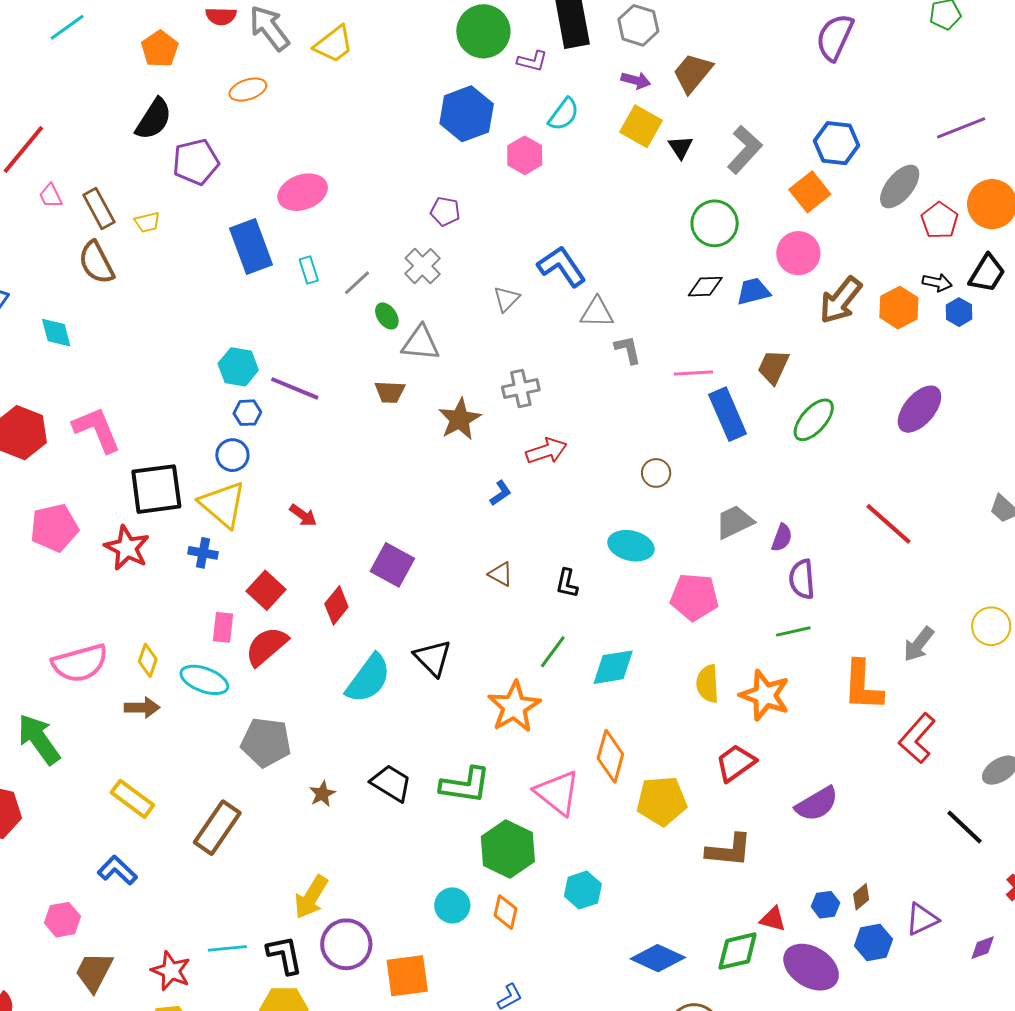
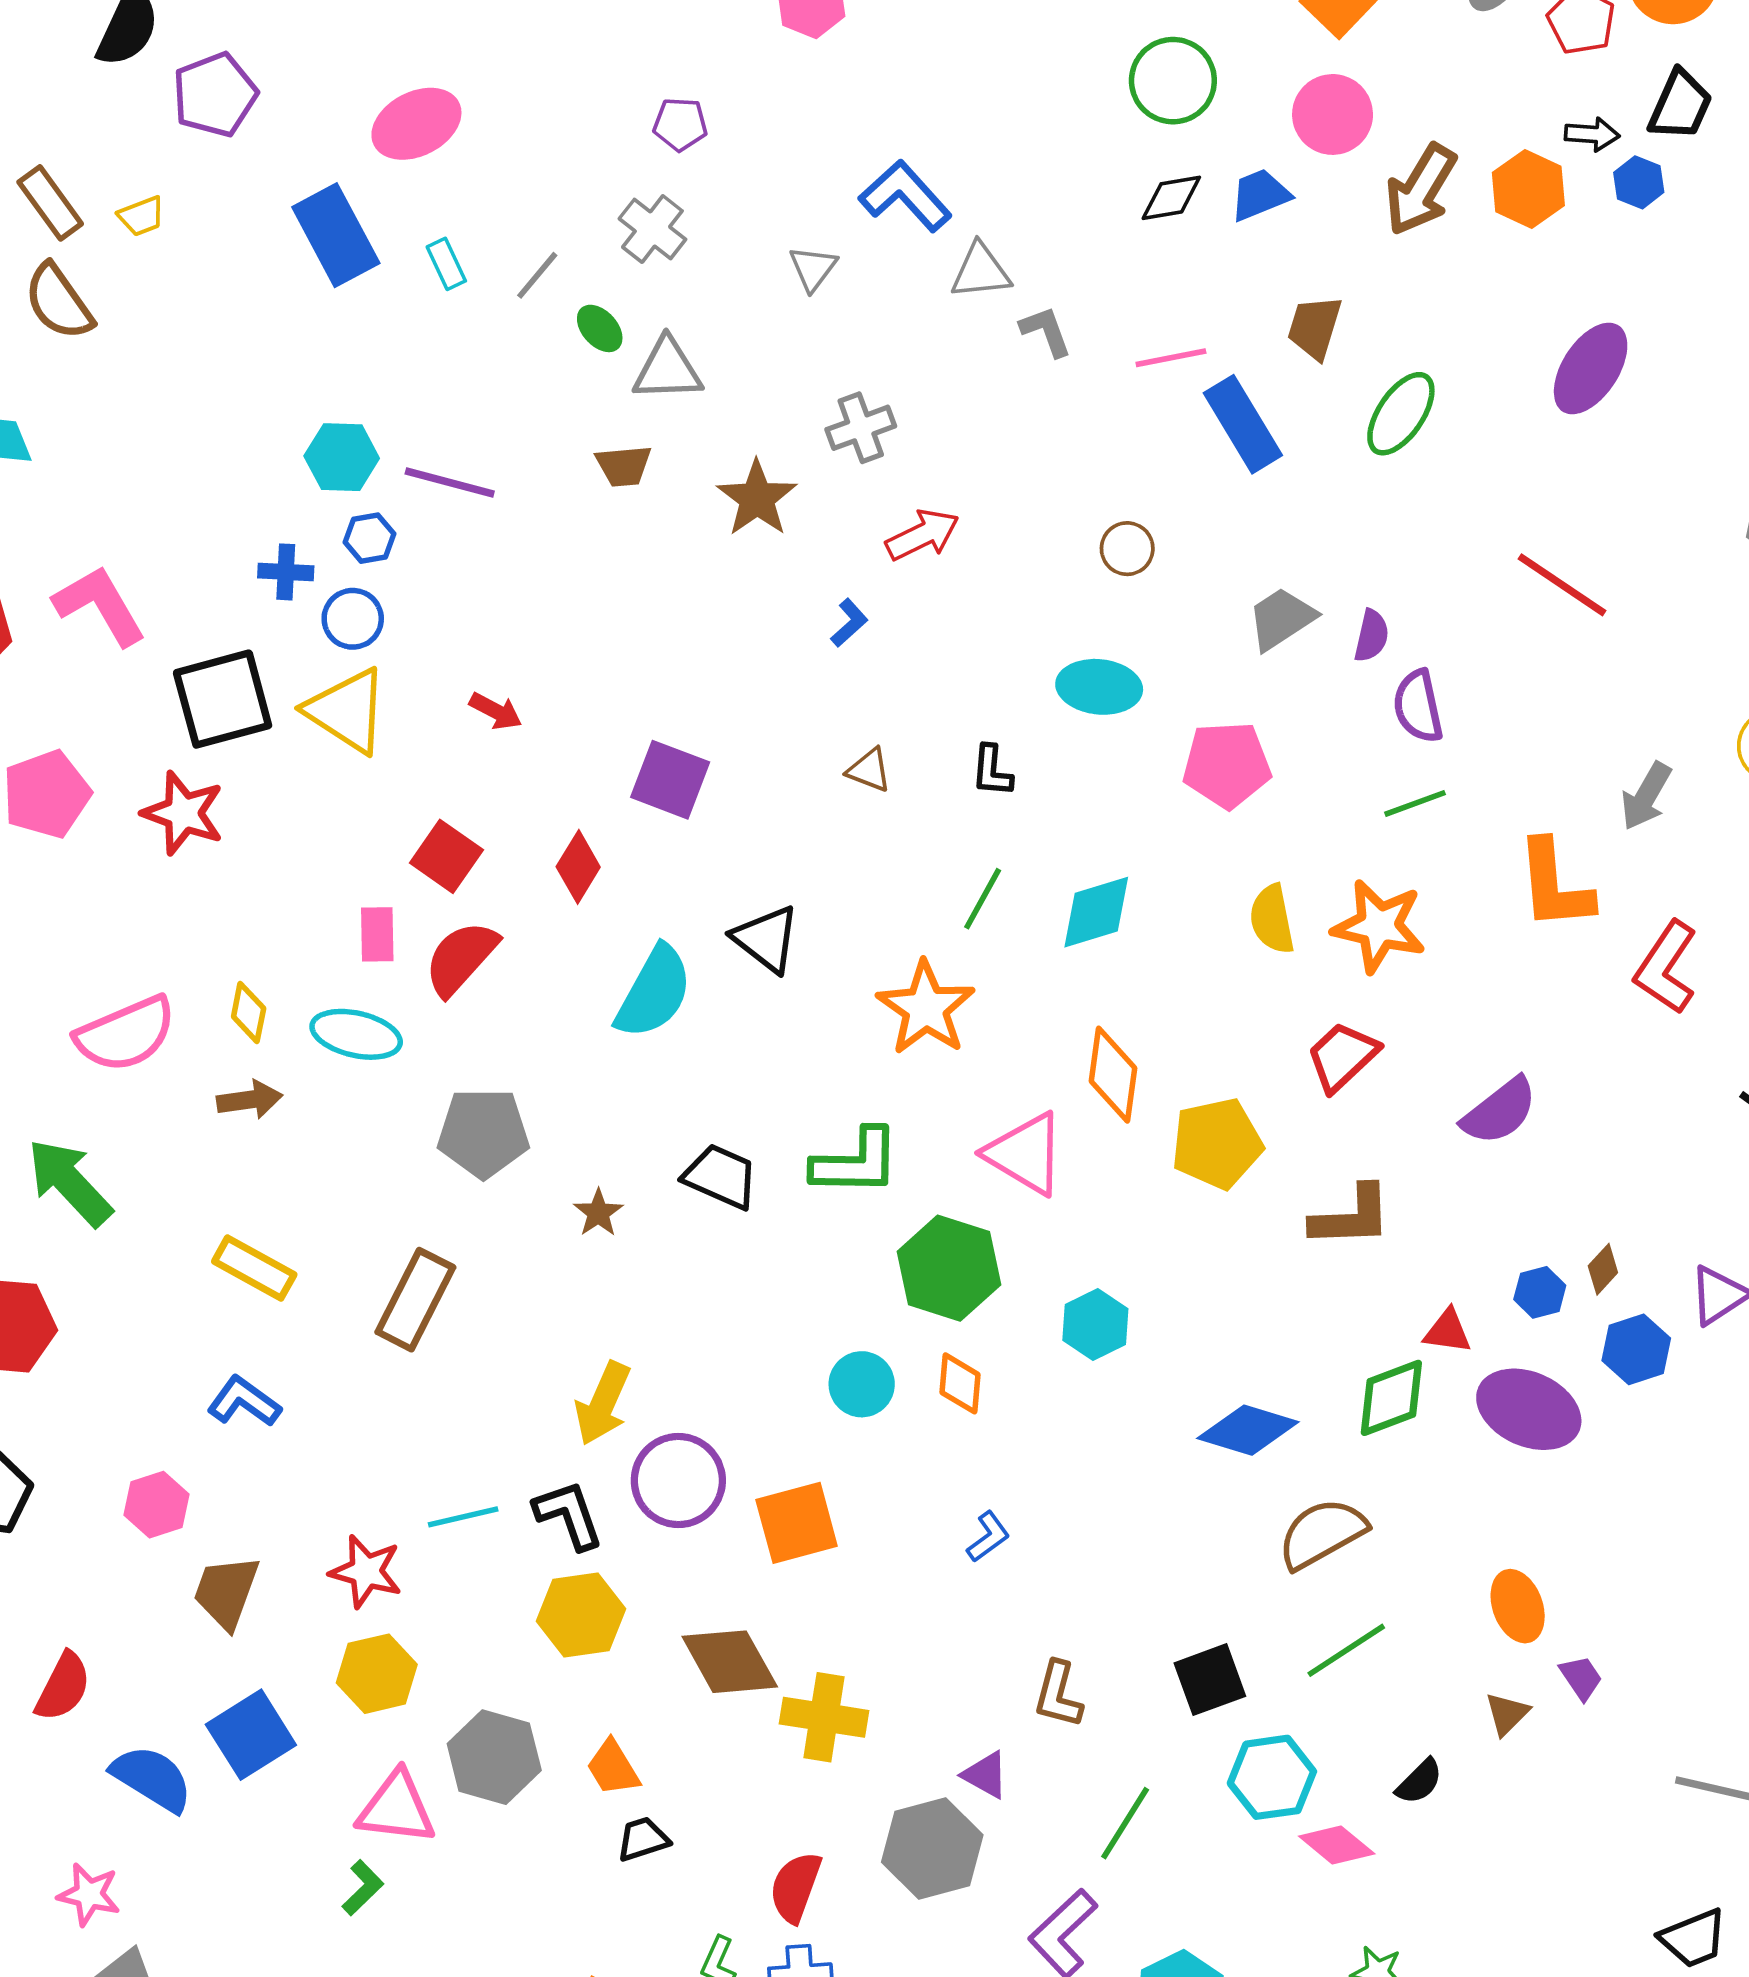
blue cross: (203, 553) -> (286, 572), moved

